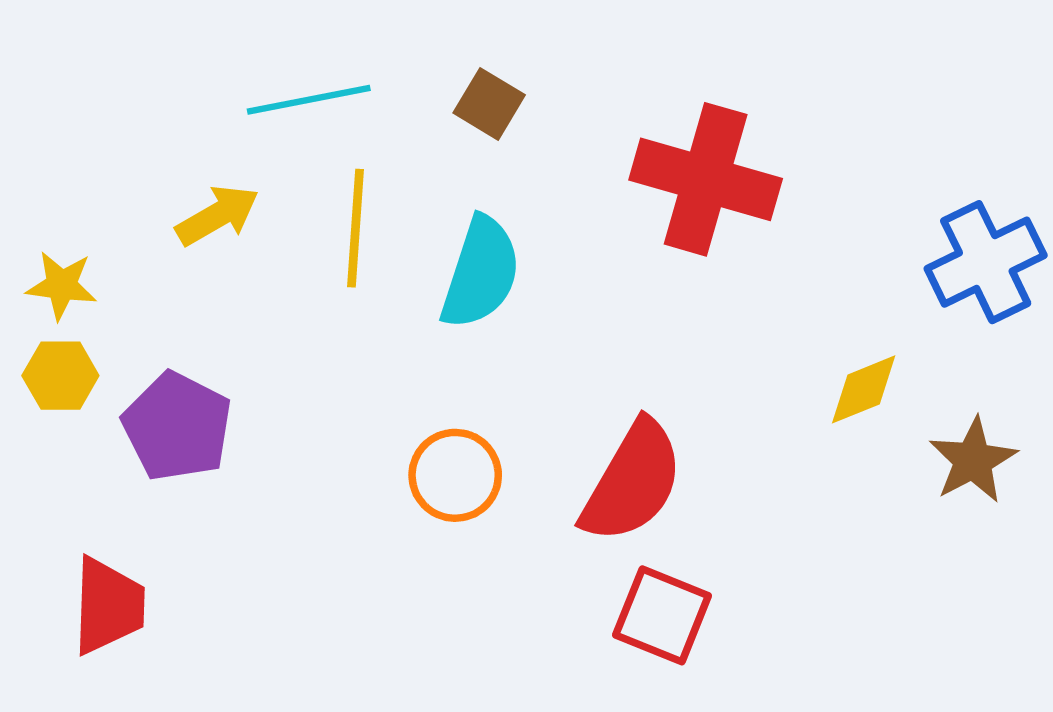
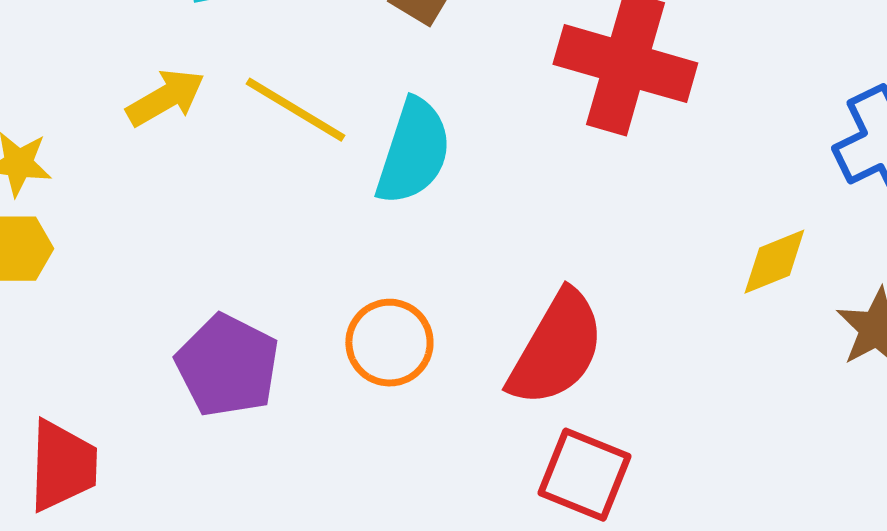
yellow line: (355, 228) -> (295, 110), turned -63
purple pentagon: (177, 427) -> (227, 366), moved

